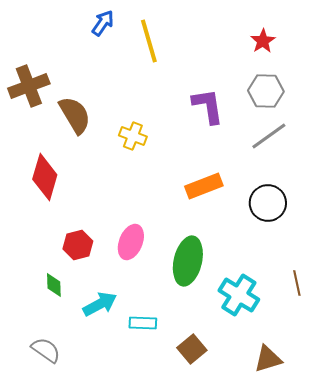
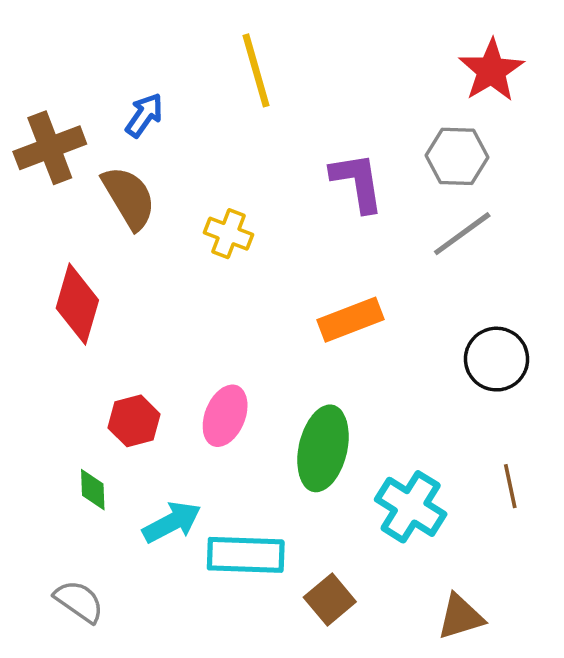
blue arrow: (103, 23) -> (144, 115), moved
red star: (263, 41) -> (491, 70), moved, size x1.5
black circle: (268, 203) -> (497, 359), moved
cyan rectangle: (143, 323) -> (246, 555), size x1.6

